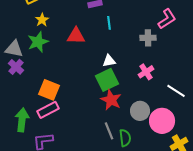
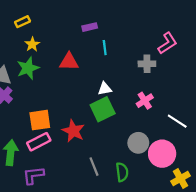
orange square: (49, 90) -> (40, 120), turned -30
red star: (111, 100) -> (73, 131), moved
gray line: (109, 131) -> (94, 167), moved

